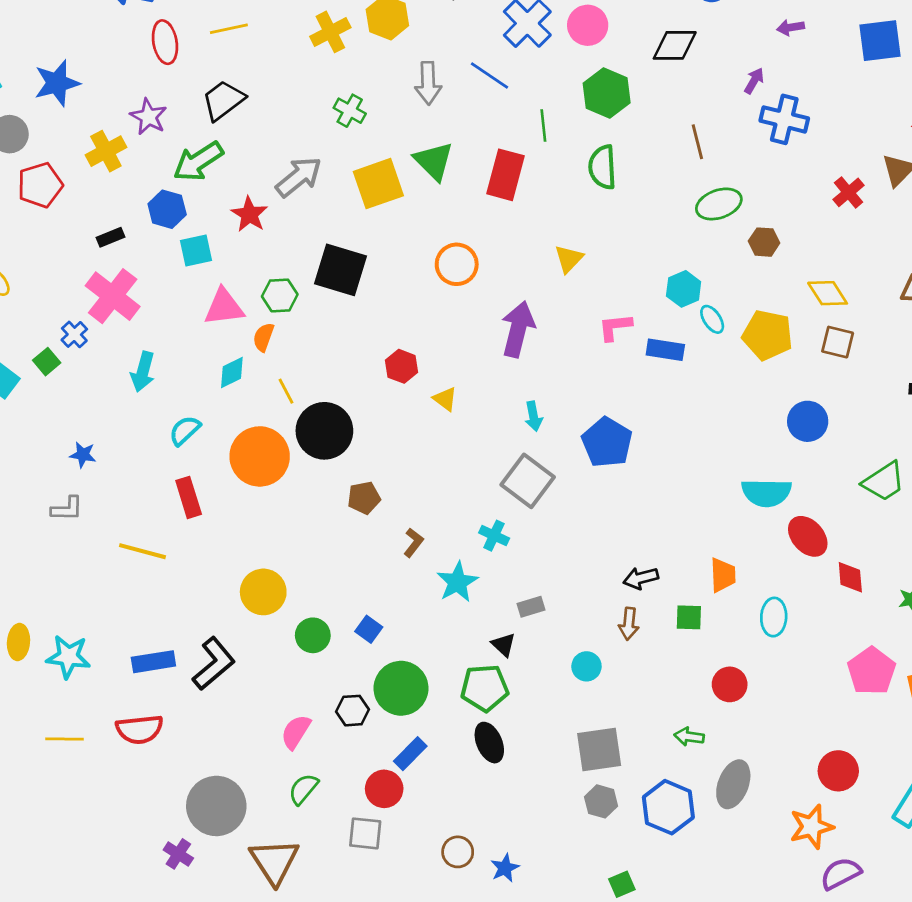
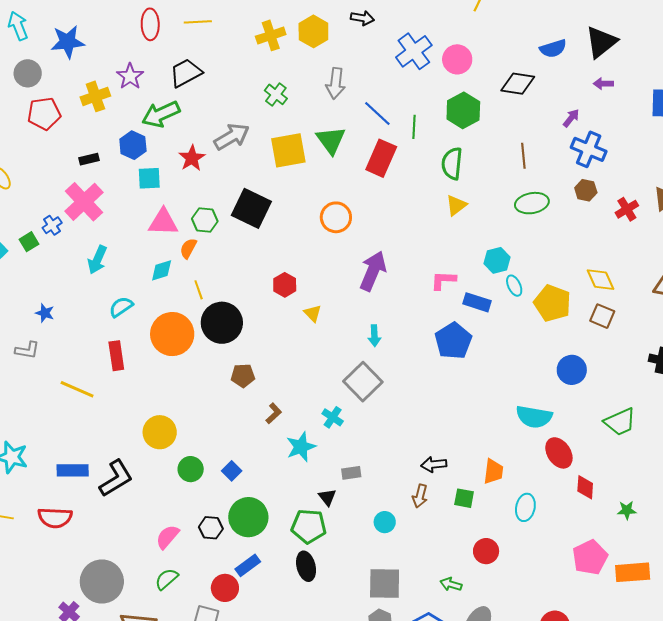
blue line: (489, 75) -> (377, 113), moved
brown hexagon: (764, 242) -> (586, 190), moved
yellow triangle: (569, 259) -> (456, 205), moved
blue pentagon: (607, 442) -> (453, 341), moved

